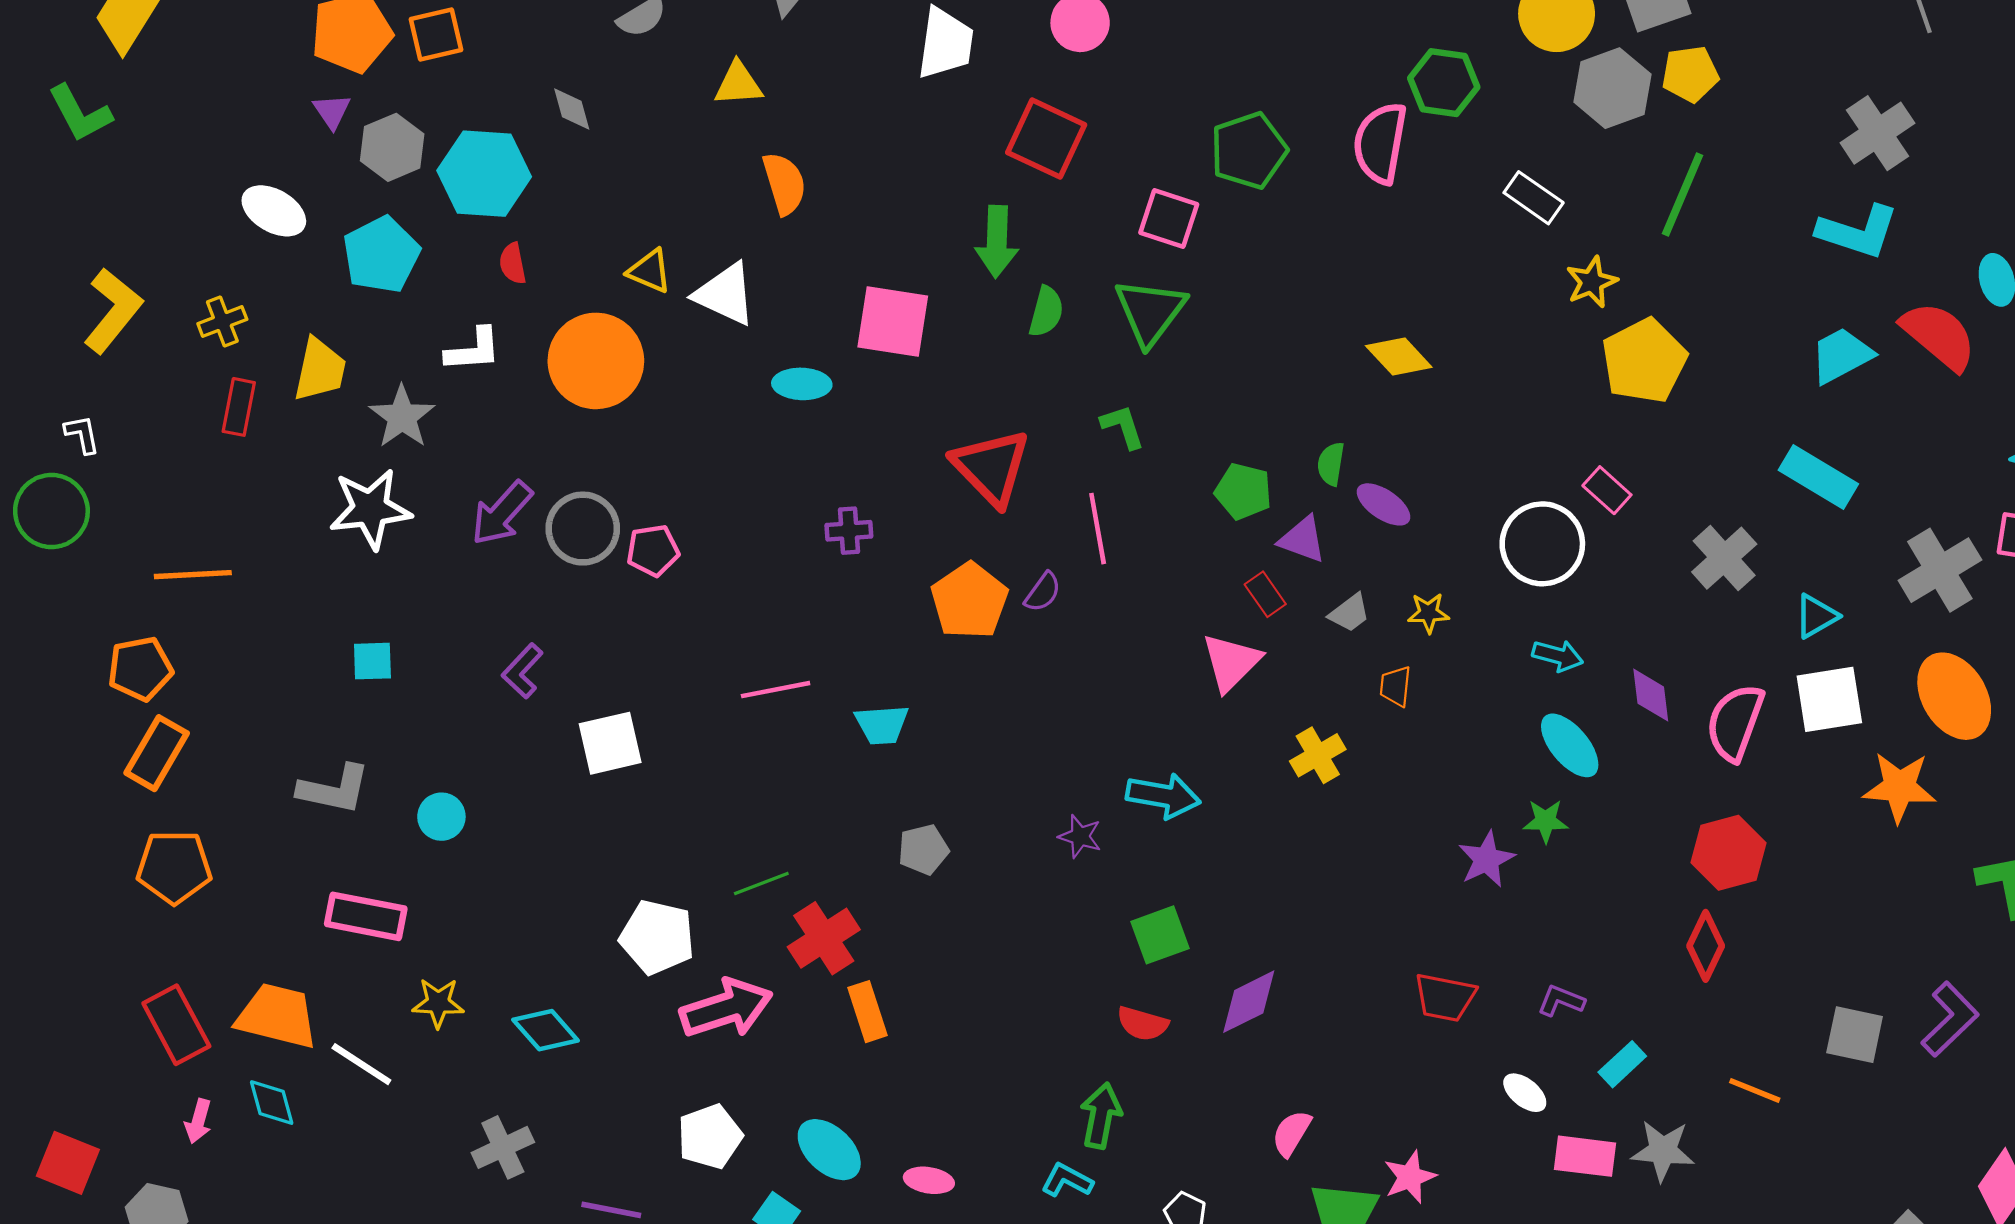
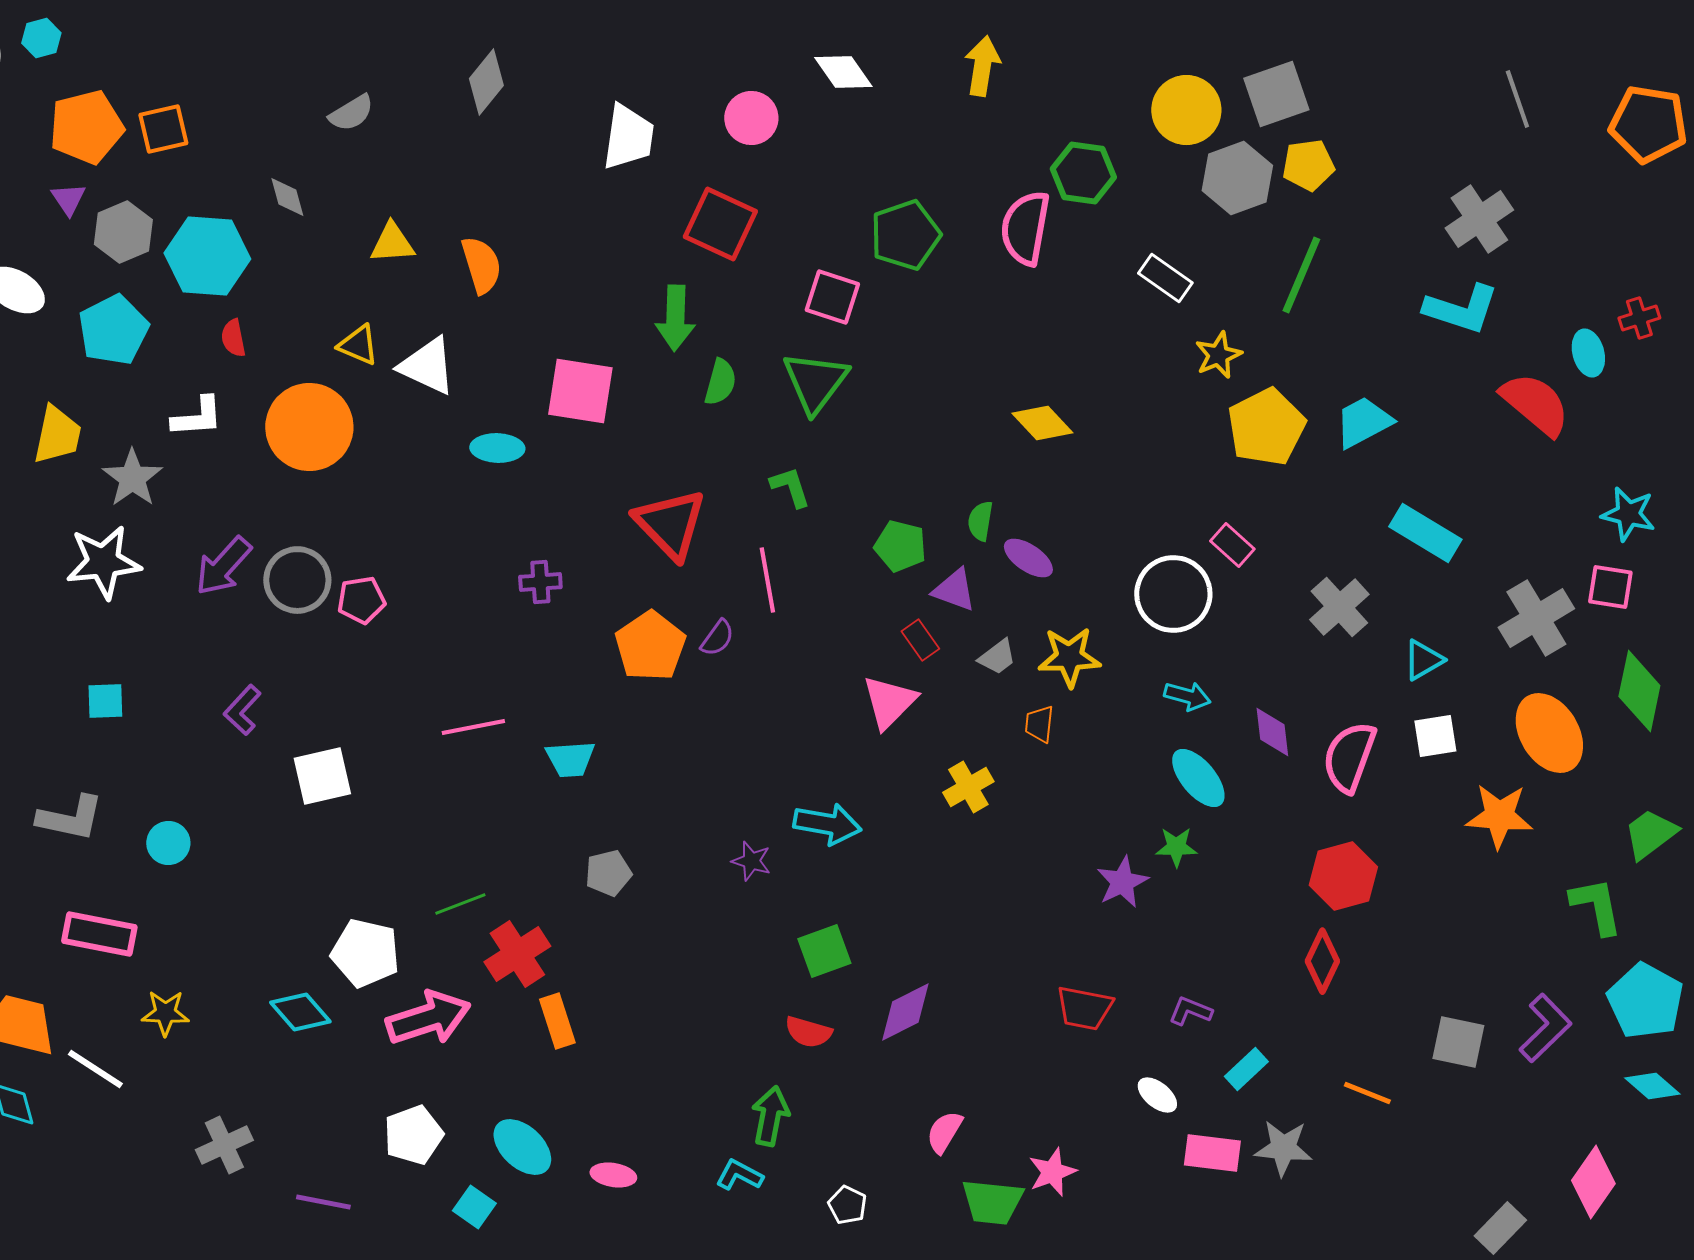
yellow triangle: (738, 84) -> (392, 243), moved
cyan trapezoid: (1841, 355) -> (1363, 422), moved
yellow star: (1428, 613) -> (1069, 657), size x1.6
white square: (1829, 699) -> (1435, 736), size x0.7
cyan diamond: (546, 1030) -> (300, 1012), moved

